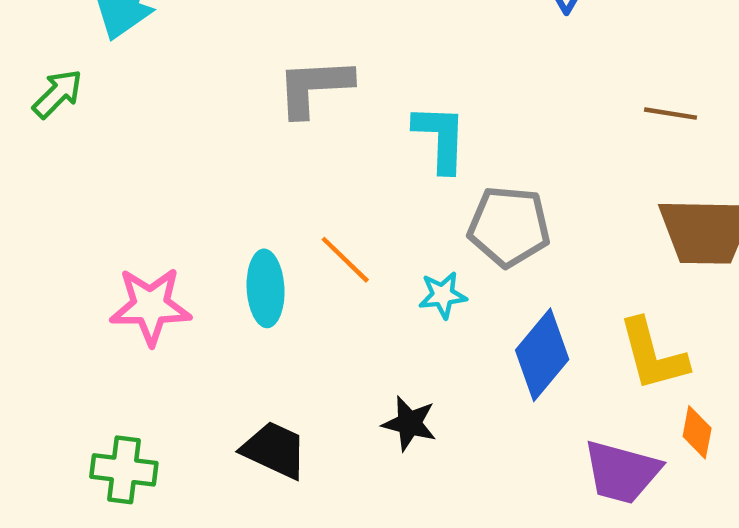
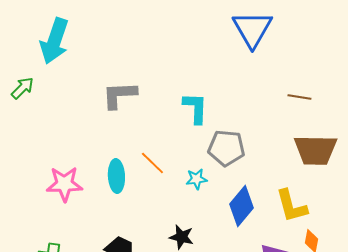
gray L-shape: (314, 87) -> (119, 95), moved

